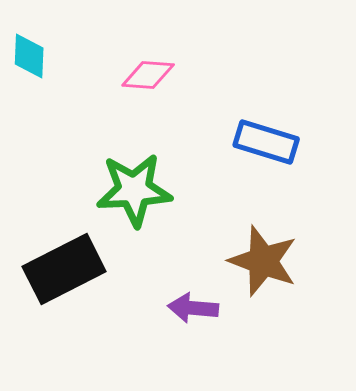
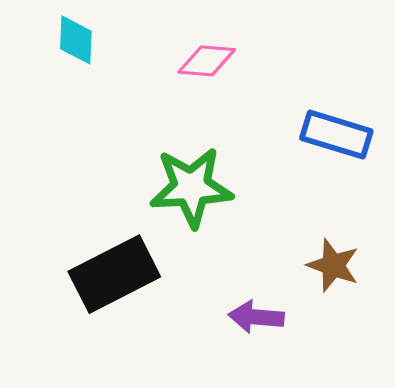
brown star: (263, 261) -> (333, 265), size x0.7

